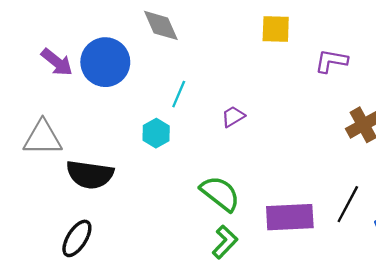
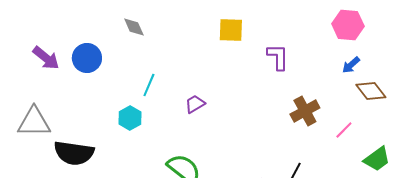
gray diamond: (161, 25) -> (134, 27), size x0.7
purple L-shape: (331, 61) -> (278, 57), turned 80
blue circle: (105, 62) -> (87, 58), size x0.7

